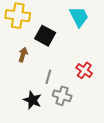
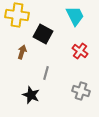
red cross: (84, 70) -> (80, 51), moved
gray cross: (62, 96) -> (81, 91), moved

